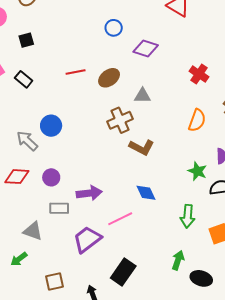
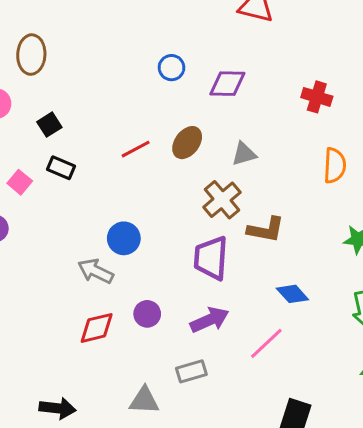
black rectangle: (24, 79) -> (61, 168), moved
gray rectangle: (59, 208) -> (191, 371), moved
purple trapezoid: (87, 239) -> (211, 258), moved, turned -32

